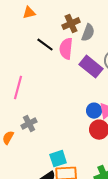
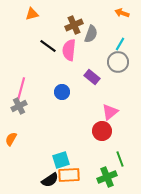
purple rectangle: (91, 67) -> (92, 77), moved, size x0.7
blue circle: (94, 111) -> (62, 92), moved
gray cross: (29, 124) -> (19, 106), moved

